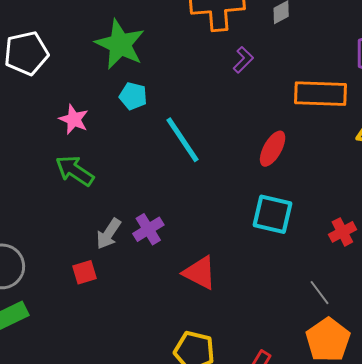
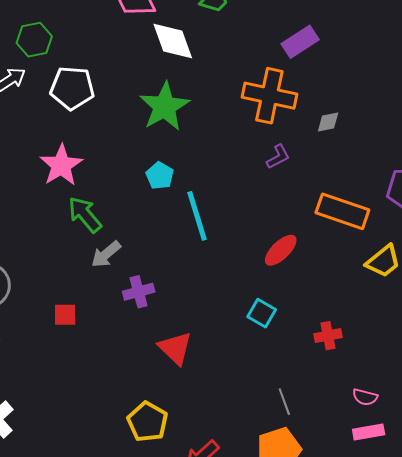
cyan pentagon: (133, 96) -> (160, 176), moved
pink star: (74, 119) -> (61, 165), moved, size x1.4
cyan square: (272, 214) -> (262, 313), size x0.7
red cross: (342, 232) -> (328, 336), moved
gray arrow: (109, 234) -> (106, 254), moved

